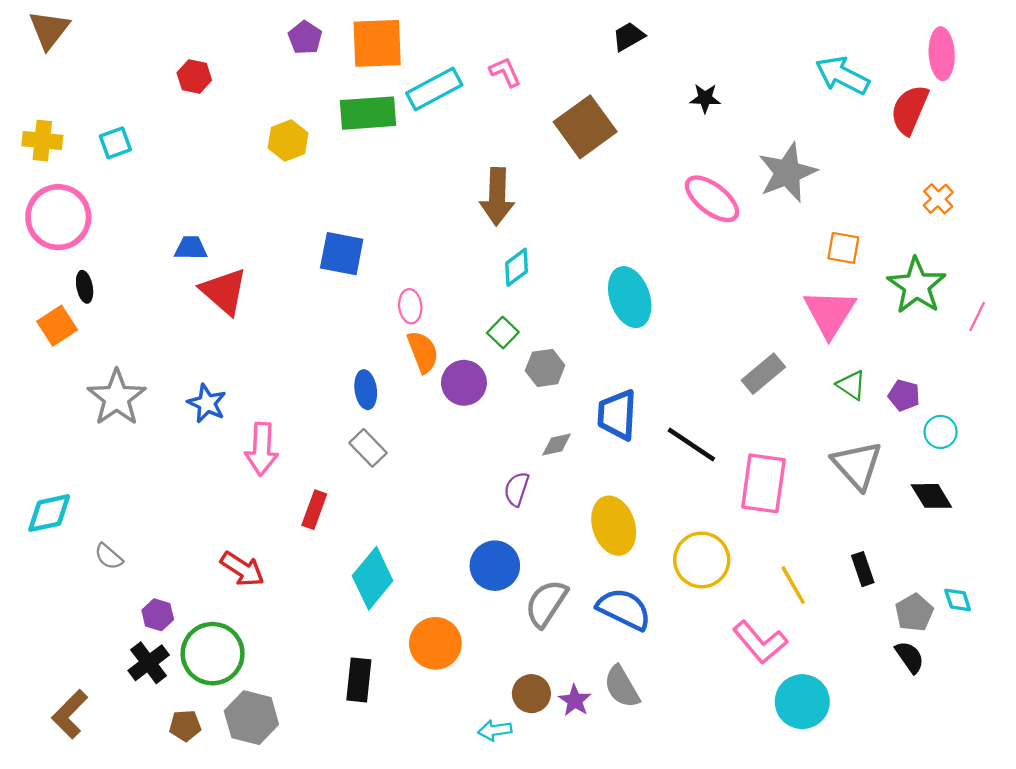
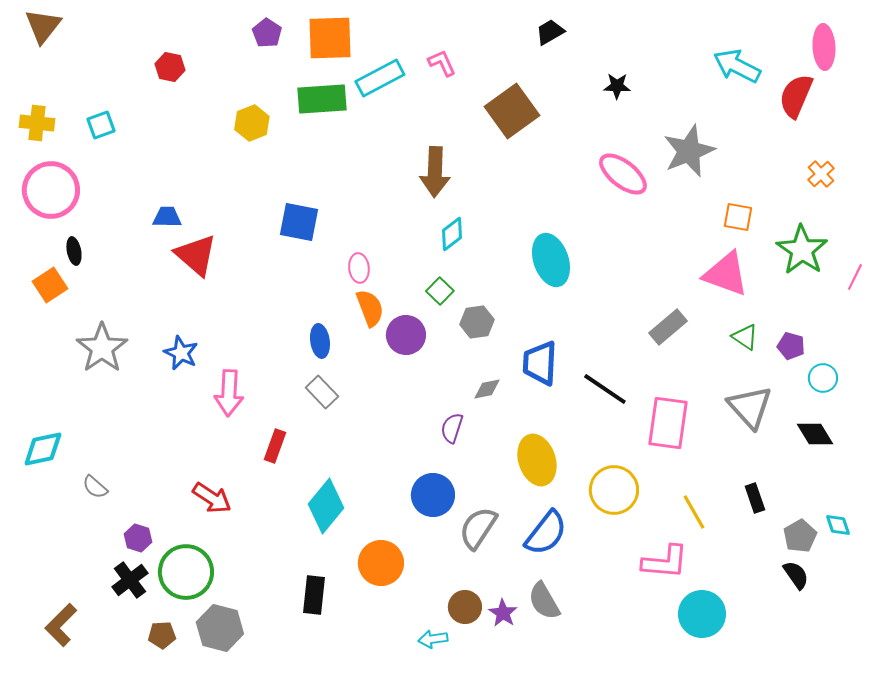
pink triangle: (830, 313) -> (726, 274), turned -42
blue semicircle: (624, 609) -> (546, 533), turned 102
pink L-shape: (760, 642) -> (665, 562), turned -45

